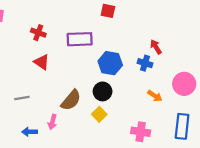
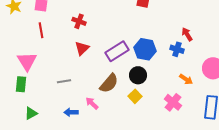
purple rectangle: (80, 39) -> (117, 51), moved, turned -30
red triangle: (42, 62) -> (82, 48), turned 42
pink arrow: (52, 122) -> (92, 103), turned 120
pink cross: (141, 132) -> (173, 102), moved, turned 30

